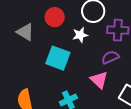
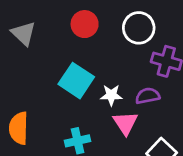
gray triangle: (25, 32) -> (24, 34), moved
white star: (80, 35) -> (111, 95), moved

